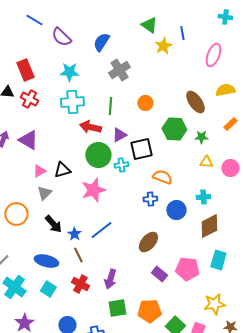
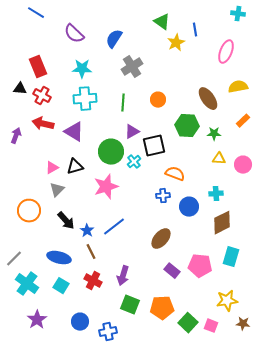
blue line: (34, 20) -> (36, 13), moved
red arrow: (90, 127) -> (43, 124), moved
purple triangle: (28, 140) -> (74, 132), moved
cyan cross: (121, 165) -> (134, 162), turned -32
green square: (117, 308) -> (130, 305), turned 30

